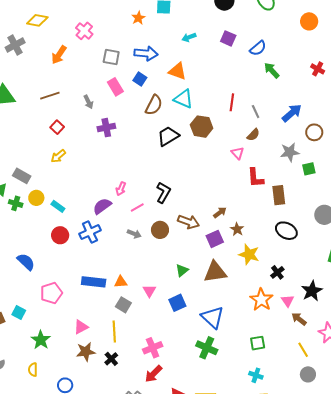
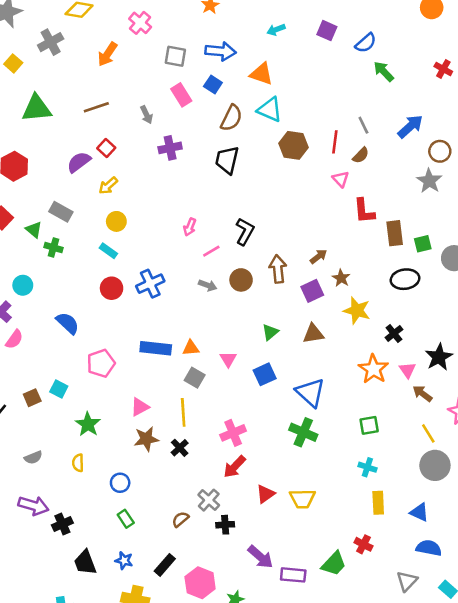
red line: (232, 102) -> (335, 142), moved
black trapezoid: (168, 136) -> (227, 160), moved, turned -45
gray star: (290, 152) -> (429, 181), moved, turned -30
green square: (309, 169) -> (423, 244), moved
yellow circle: (36, 198) -> (116, 221), moved
purple semicircle: (102, 206) -> (79, 162), moved
brown arrow: (188, 222) -> (278, 269), turned -115
black ellipse: (286, 231) -> (405, 279), turned -35
brown triangle: (215, 272) -> (313, 334), size x0.7
gray circle: (308, 374) -> (435, 465), size x1.5

